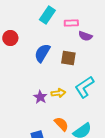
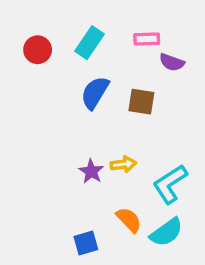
cyan rectangle: (47, 15) -> (89, 43), moved
red circle: (10, 38) -> (38, 50), moved
cyan L-shape: (84, 87) -> (170, 184), moved

